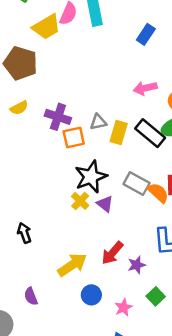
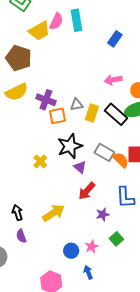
yellow semicircle: (19, 108) -> (17, 92), size x1.6
yellow cross: (80, 201) -> (40, 161), moved
black arrow: (24, 233) -> (17, 213), moved
red arrow: (112, 253) -> (87, 191), moved
blue circle: (91, 295) -> (71, 251), moved

